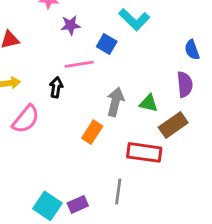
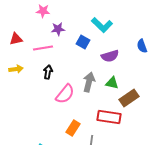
pink line: (79, 64) -> (43, 48), moved
purple semicircle: (185, 84) -> (110, 56), moved, turned 78
pink semicircle: (26, 119) -> (65, 94), moved
orange rectangle: (92, 132) -> (73, 128), moved

